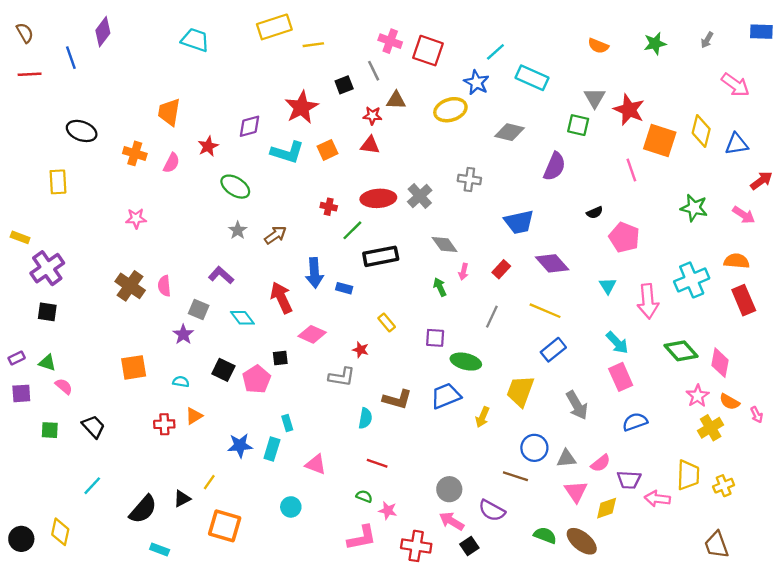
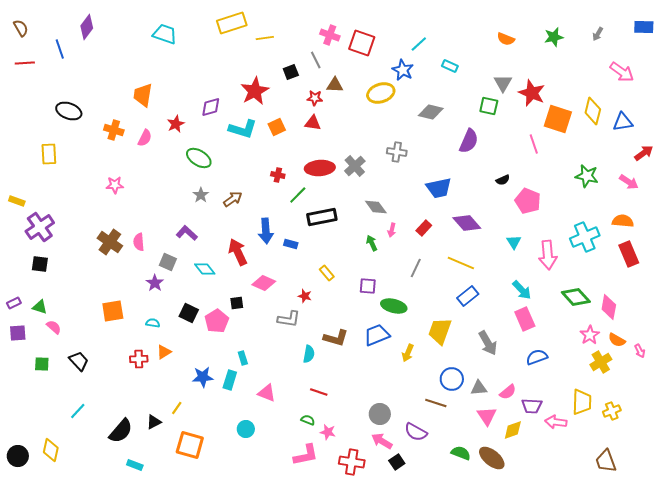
cyan rectangle: (532, 78) -> (450, 66), size x0.6

